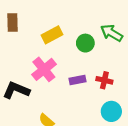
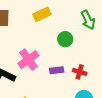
green arrow: (112, 33) -> (88, 20), moved, turned -150
yellow rectangle: (52, 35) -> (42, 14), moved

